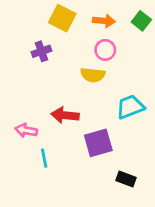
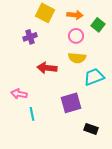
green square: (141, 21) -> (98, 25), moved
yellow semicircle: (93, 75) -> (77, 58), moved
red arrow: (65, 115) -> (47, 68), moved

